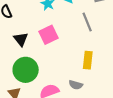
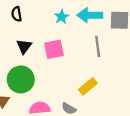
yellow rectangle: (88, 60) -> (88, 86), turned 30

